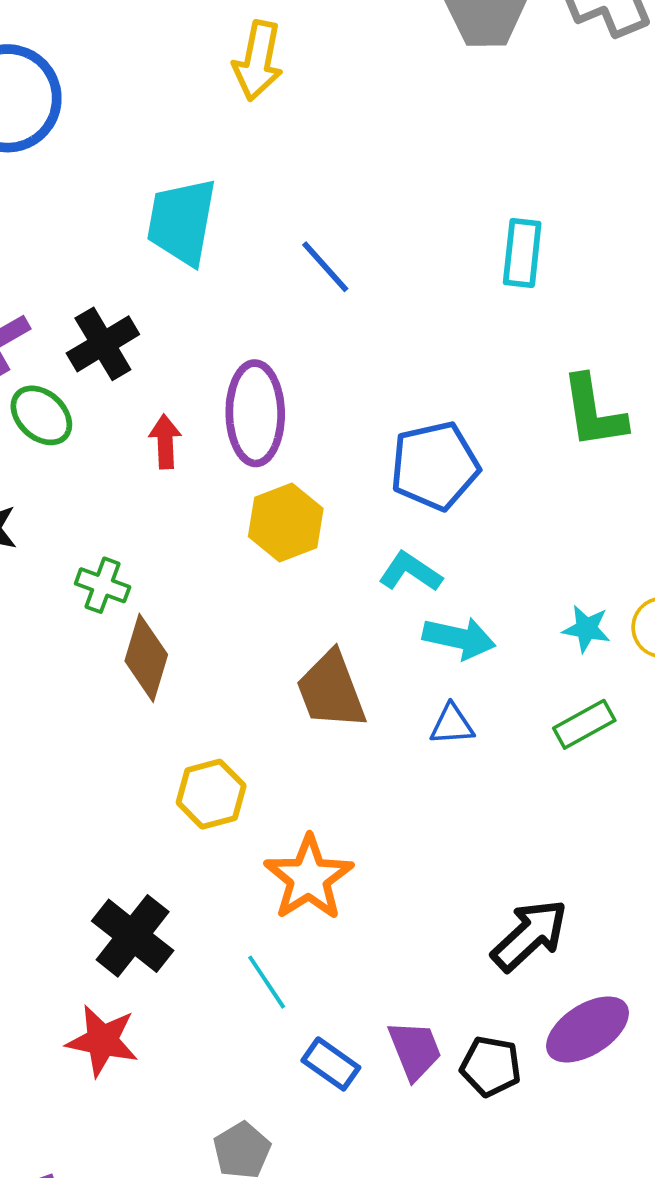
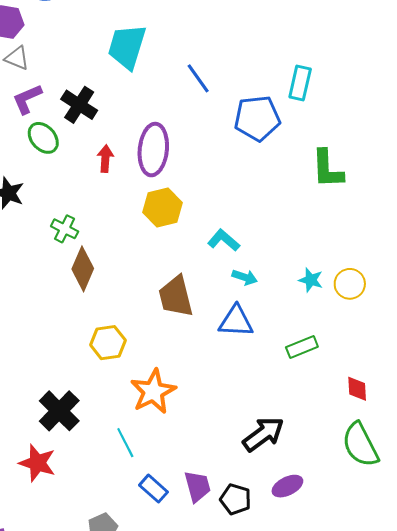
black cross: (103, 344) -> (79, 105), turned -33
blue pentagon: (435, 466) -> (257, 118), moved
cyan arrow: (459, 638) -> (245, 277), size x0.7
green rectangle: (584, 724) -> (302, 347), moved
blue triangle: (452, 725) -> (236, 321), size x1.5
purple ellipse: (588, 1029) -> (287, 486), size x0.7

